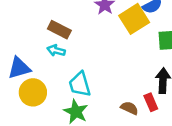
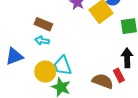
yellow circle: (33, 92) -> (45, 72), moved
brown semicircle: (129, 108) -> (103, 81), size x1.5

